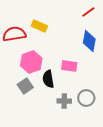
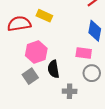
pink rectangle: (69, 66) -> (84, 53), moved
gray circle: (86, 98) -> (92, 73), moved

